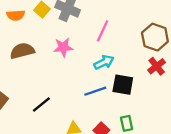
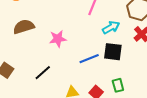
pink star: (63, 47) -> (58, 39), moved
cyan arrow: (104, 62) -> (111, 27), moved

